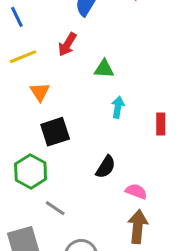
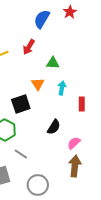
orange triangle: (40, 92) -> (38, 84), moved
red rectangle: (161, 124) -> (82, 104), moved
pink semicircle: (136, 191) -> (74, 143), turned -64

